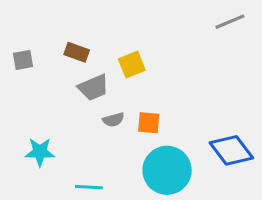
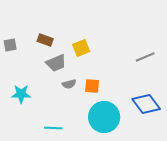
gray line: (230, 22) -> (145, 57), moved
cyan star: (40, 152) -> (21, 94), moved

